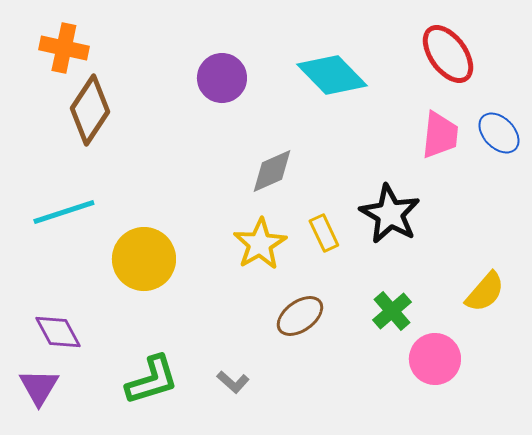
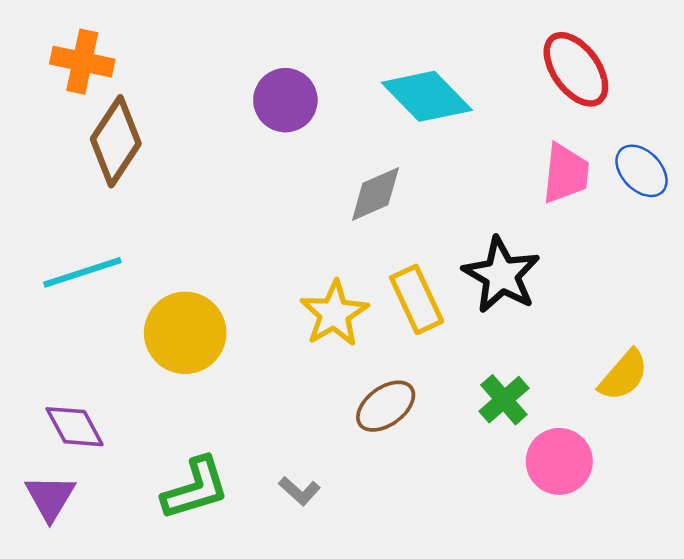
gray diamond: (272, 171) -> (375, 194), moved
yellow rectangle: (324, 233) -> (417, 299), size x1.4

